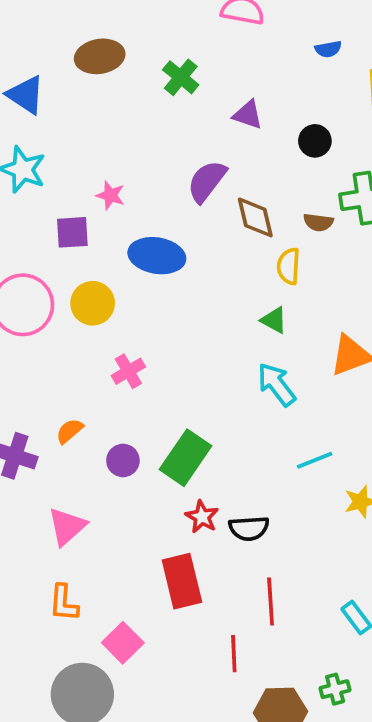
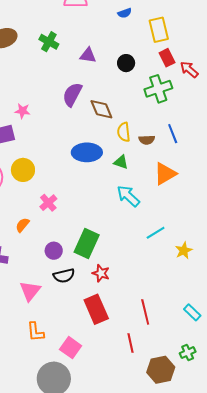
brown semicircle: (318, 222) -> (147, 140), moved
blue ellipse: (157, 256) -> (87, 152), moved
orange semicircle: (70, 431) -> (22, 225), moved
black semicircle: (249, 528) -> (64, 276), moved

